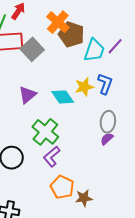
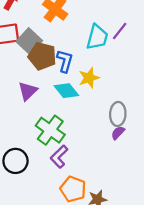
brown pentagon: (71, 34) -> (42, 56), moved
blue L-shape: (105, 84) -> (65, 61), moved

